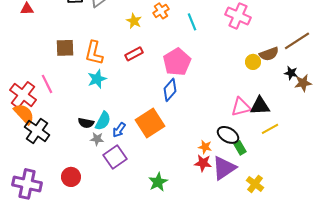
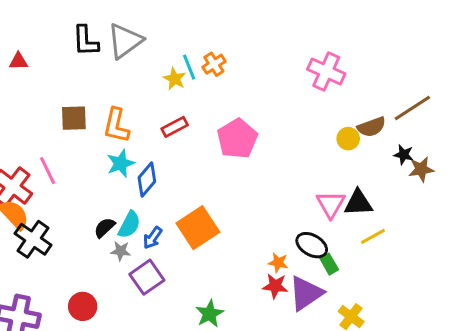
cyan line: (192, 22) -> (189, 67), moved
blue diamond: (170, 90) -> (147, 179), moved
pink triangle: (241, 107) -> (331, 204), turned -45
black semicircle: (86, 123) -> (105, 228), turned 126

